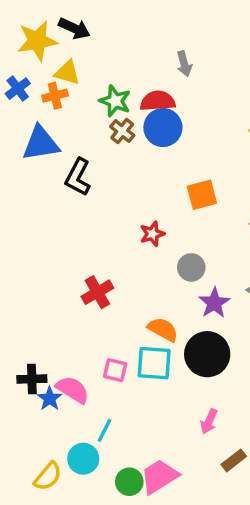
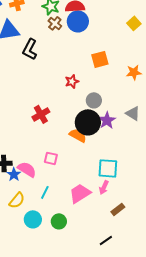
black circle: (207, 354) -> (88, 122), moved
cyan square: (154, 363) -> (108, 168), moved
cyan circle: (83, 459) -> (33, 219), moved
yellow semicircle: (48, 476) -> (17, 200), moved
pink trapezoid: (159, 476) -> (80, 193), moved

